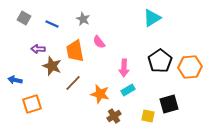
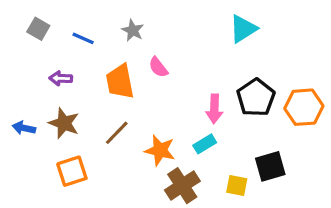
brown star: (52, 66) -> (64, 123), moved
pink arrow: (124, 68) -> (214, 109), moved
orange square: (32, 104) -> (72, 171), moved
brown cross: (114, 116) -> (182, 186), size x1.5

